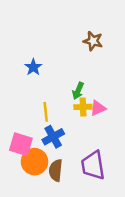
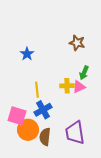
brown star: (93, 41) -> (77, 43), moved
green arrow: (78, 91) -> (84, 73), moved

